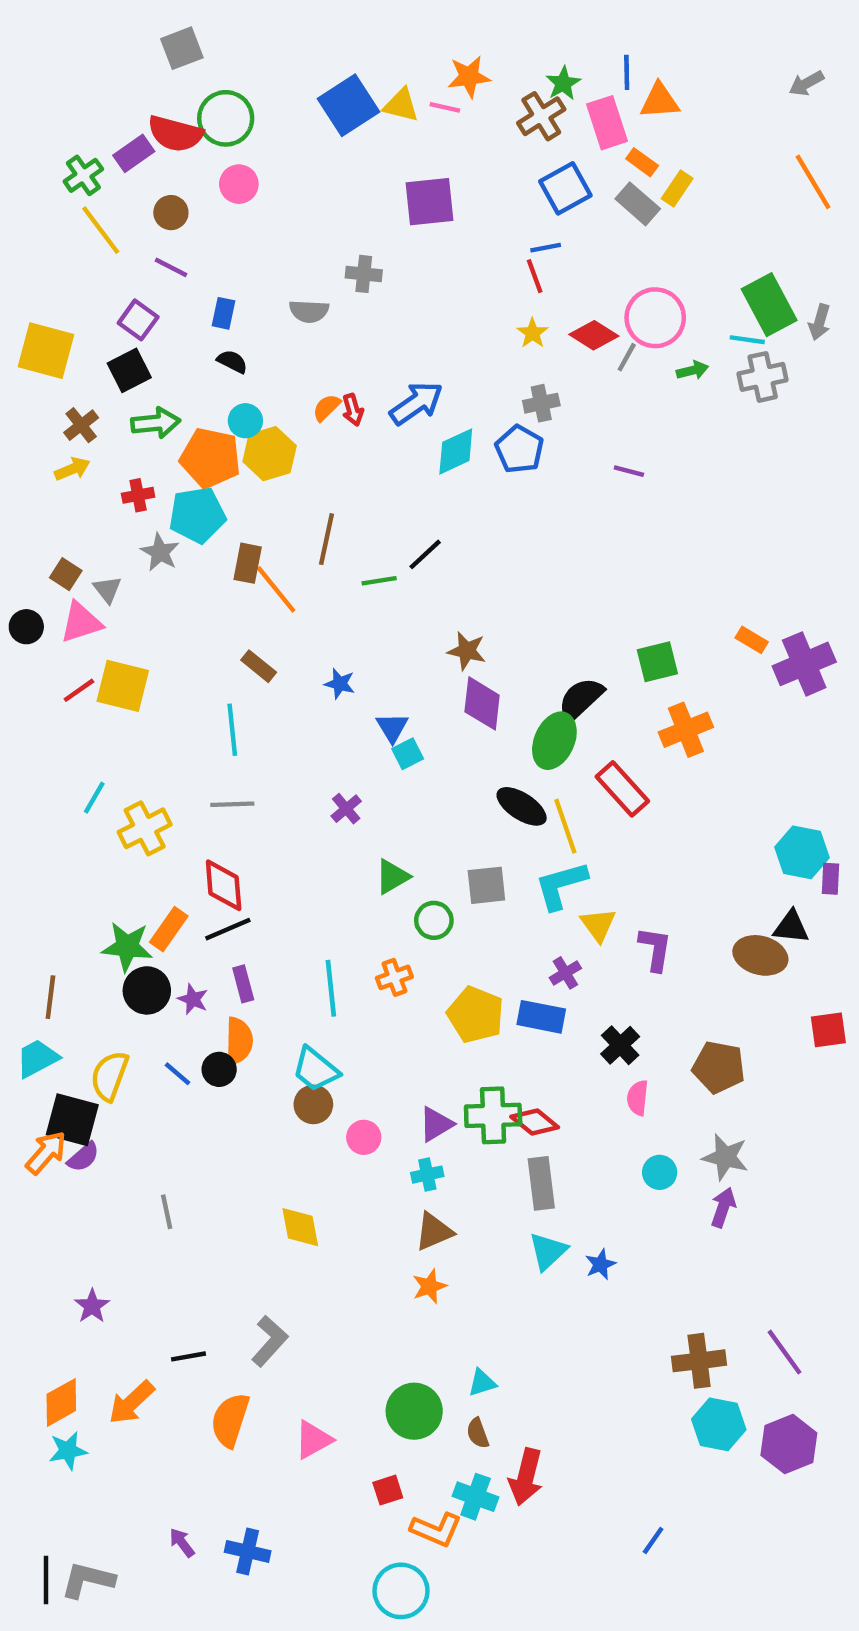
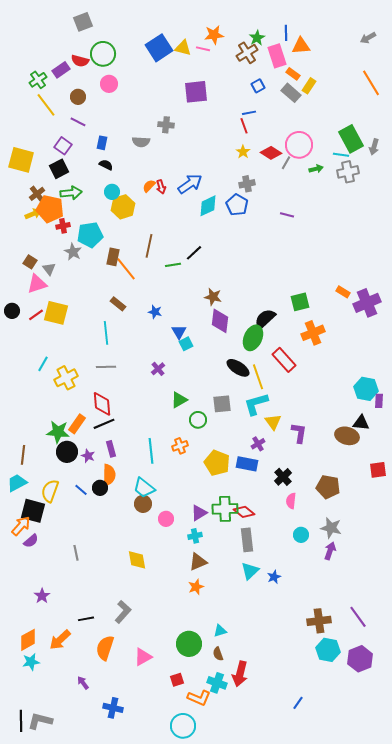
red semicircle: (175, 134) -> (80, 61), size x0.7
blue square: (565, 188) -> (258, 86), size x0.6
orange pentagon: (210, 458) -> (50, 209), moved
black circle: (26, 627) -> (12, 311), moved
purple semicircle: (83, 1157) -> (31, 541), moved
purple arrow: (182, 1543) -> (83, 683), moved

